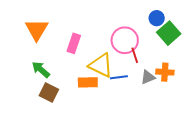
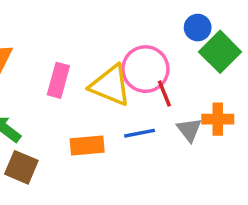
yellow triangle: (101, 65) -> (110, 85), moved
gray triangle: (148, 77) -> (189, 130), turned -42

